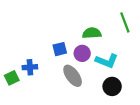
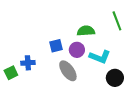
black circle: (112, 86) -> (115, 78), moved

